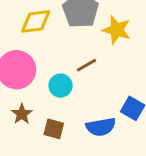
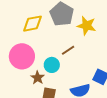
brown star: (22, 114) -> (38, 78), moved

